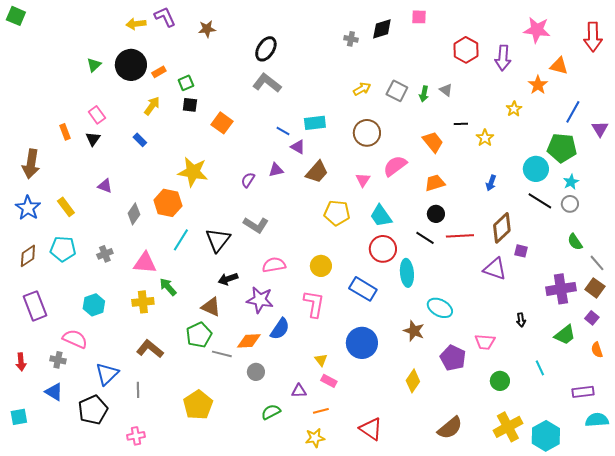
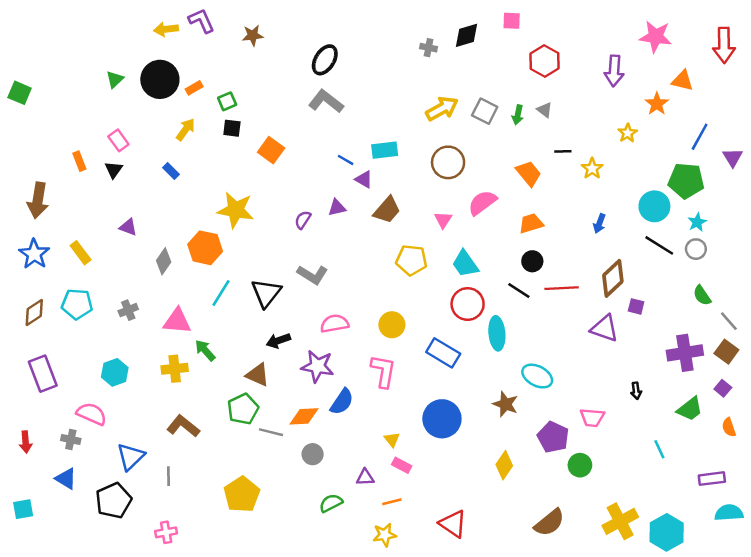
green square: (16, 16) -> (20, 93), moved
red hexagon: (466, 50) -> (545, 61), moved
yellow arrow: (362, 89) -> (442, 109), size x1.5
green circle: (500, 381) -> (580, 465), moved

